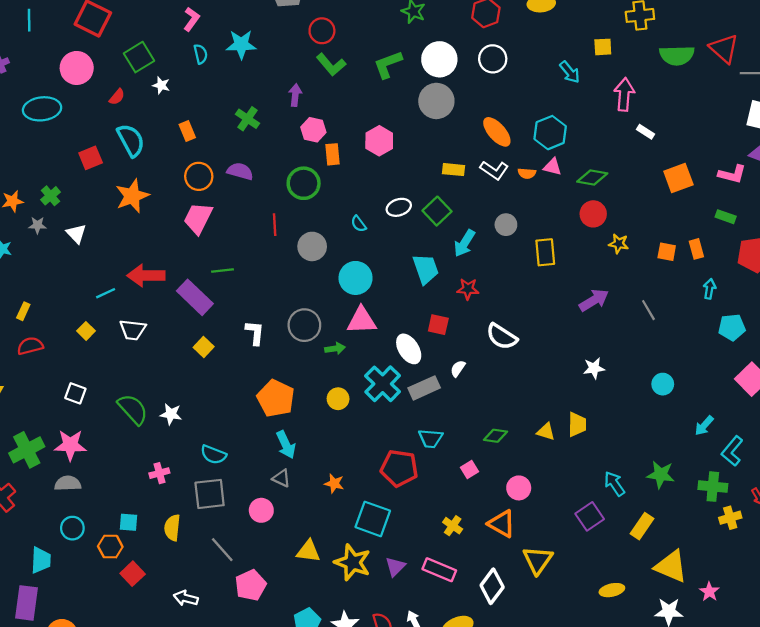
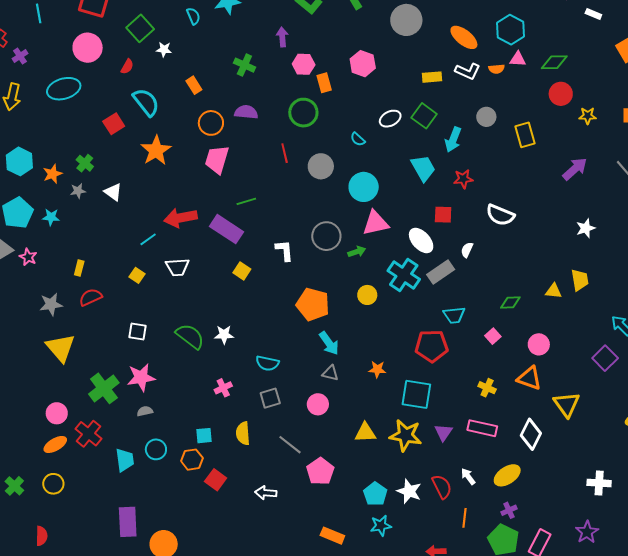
gray semicircle: (68, 483) -> (145, 411), size x0.7
gray square: (210, 494) -> (270, 398), size x0.7
cyan trapezoid: (41, 560) -> (125, 460), moved

